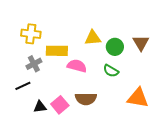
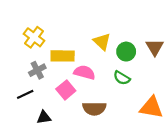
yellow cross: (31, 34) -> (34, 37), turned 30
yellow triangle: (93, 38) -> (102, 42), turned 48
pink square: (60, 105) -> (66, 90), moved

